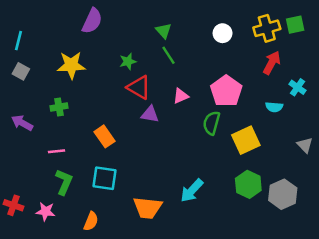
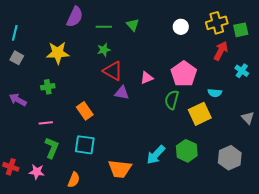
green square: (295, 25) -> (241, 30), moved
green line: (168, 55) -> (104, 27), moved, turned -56
cyan semicircle: (274, 107) -> (215, 93), moved
green hexagon: (248, 184) -> (187, 151), moved

